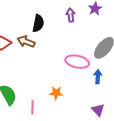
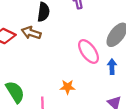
pink ellipse: (77, 62) -> (89, 51), turned 45

